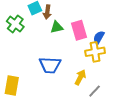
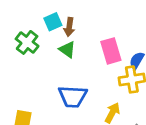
green triangle: (57, 27) -> (67, 50), moved, turned 48

